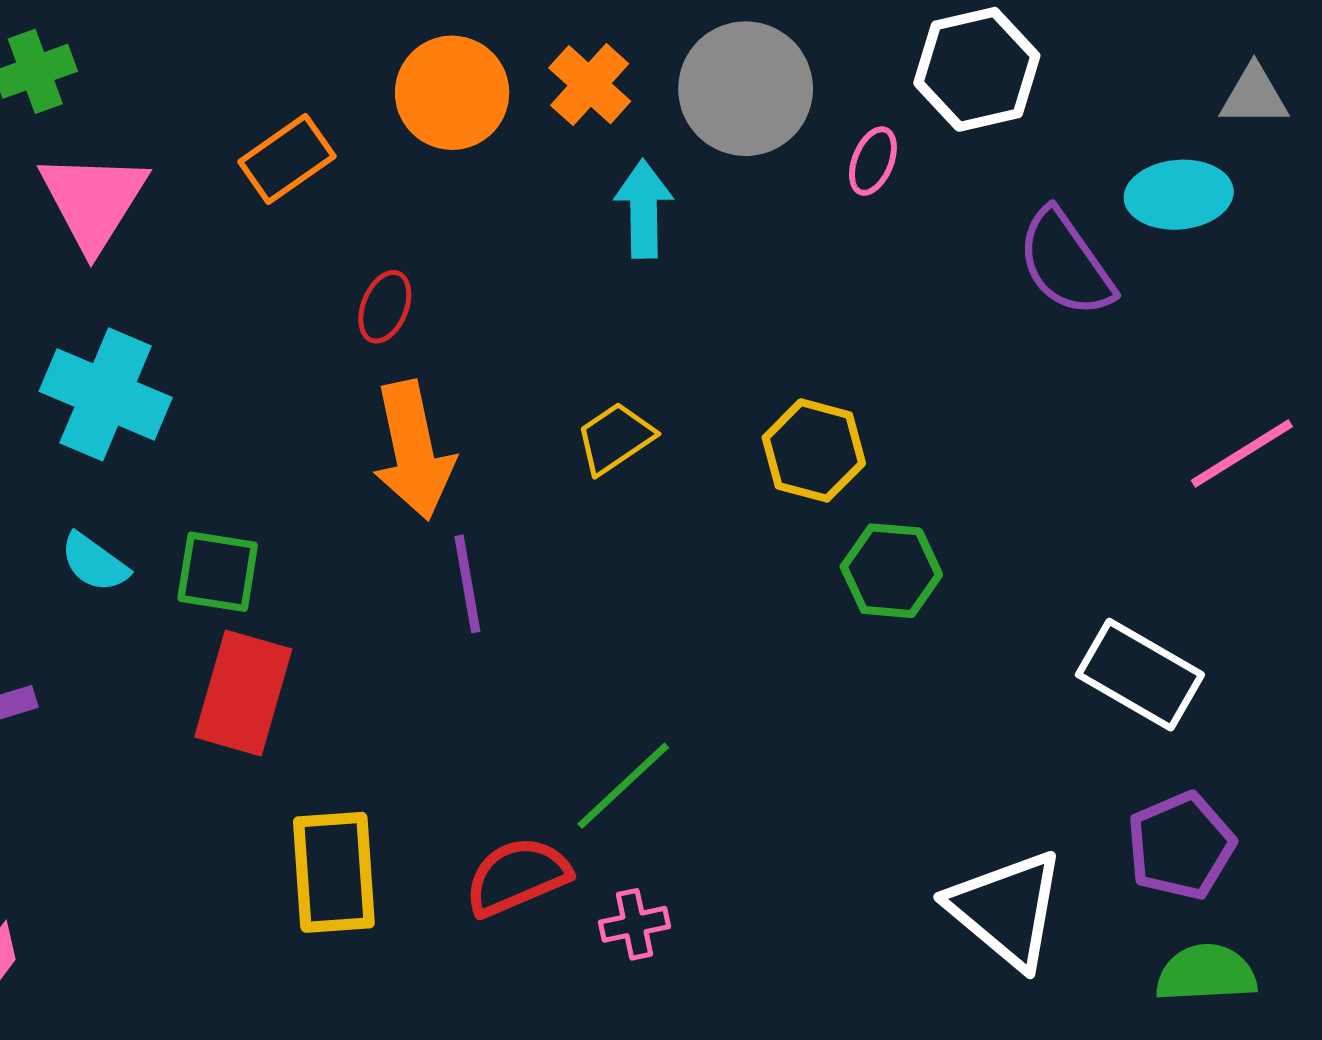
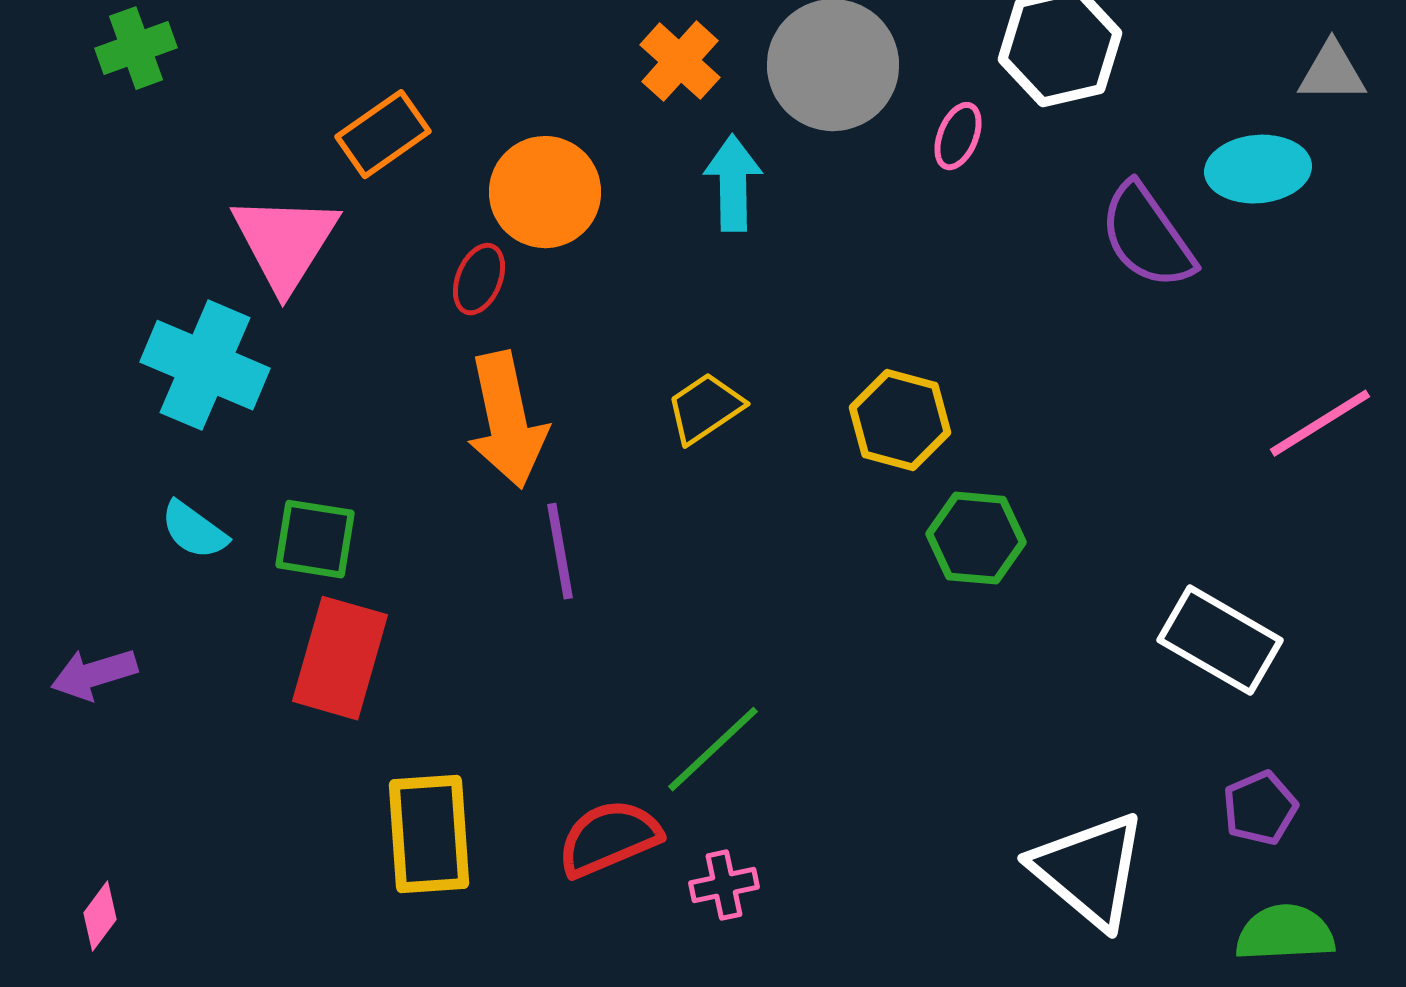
orange circle: (452, 93) -> (545, 192), moved
pink triangle: (93, 201) -> (285, 242), moved
purple pentagon: (1181, 846) -> (1260, 808), size x0.7

